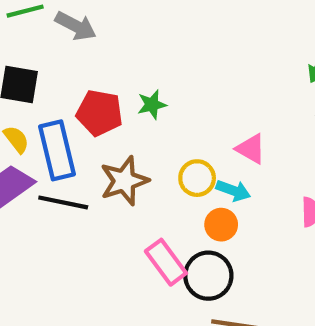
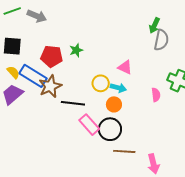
blue rectangle: (57, 150) -> (33, 76), turned -40
brown star: (124, 181) -> (50, 86), moved
black line: (63, 202) -> (73, 103), moved

